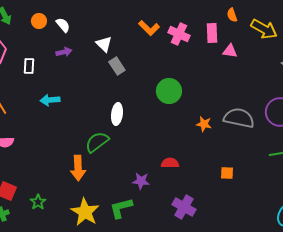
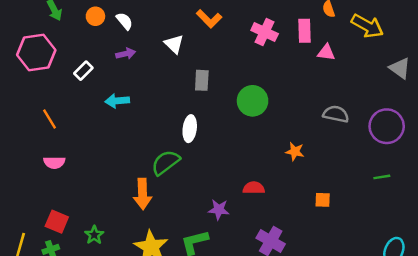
orange L-shape: (149, 28) -> (209, 19), moved
white rectangle: (29, 66) -> (83, 71), turned 42
gray rectangle: (117, 66) -> (202, 80), moved, turned 36
cyan arrow: (50, 100) -> (117, 101), moved
gray semicircle: (239, 118) -> (336, 114), moved, size x0.7
orange star: (204, 124) -> (295, 152), moved

